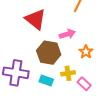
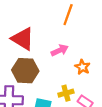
brown hexagon: (49, 53) -> (25, 71), moved

